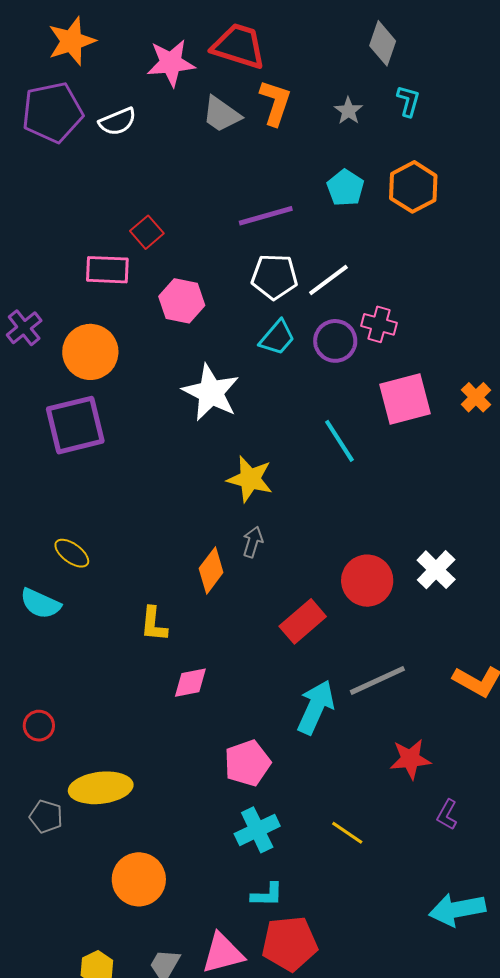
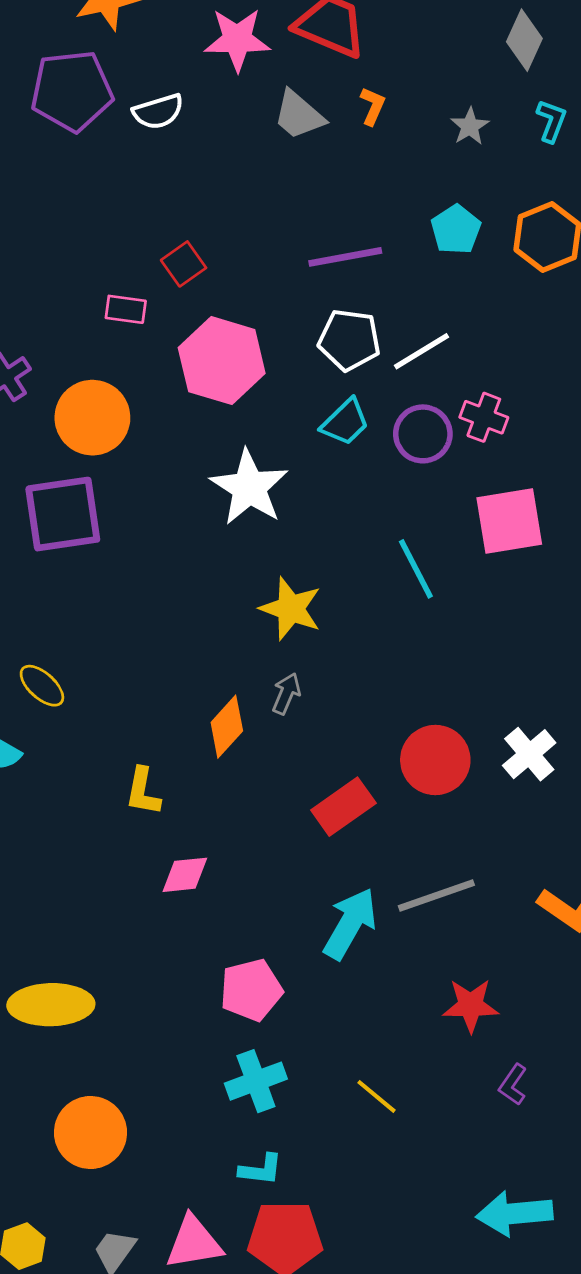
orange L-shape: (275, 103) -> (373, 106), size x0.6
pink rectangle: (107, 270) -> (126, 309), size x0.7
pink hexagon: (182, 301) -> (222, 361), size x1.4

